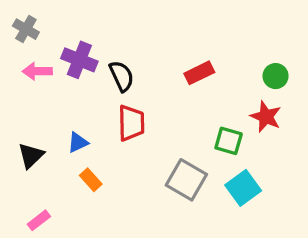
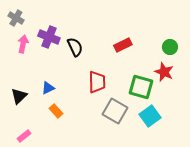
pink arrow: (37, 71) -> (23, 44), turned 102
red trapezoid: (131, 123) -> (97, 82), moved
green square: (229, 141) -> (141, 87), size x1.4

